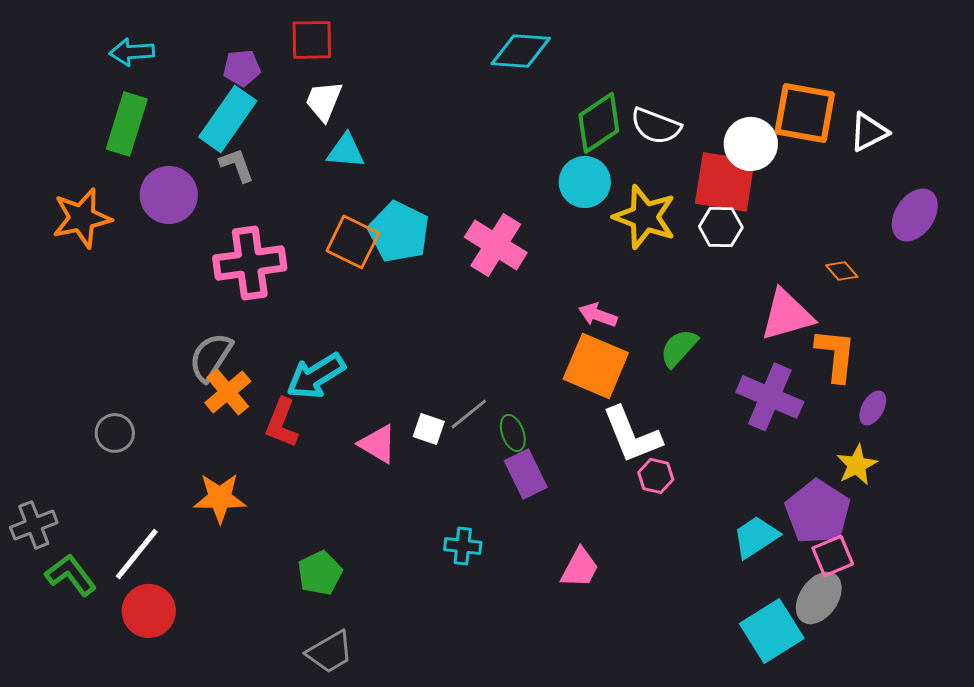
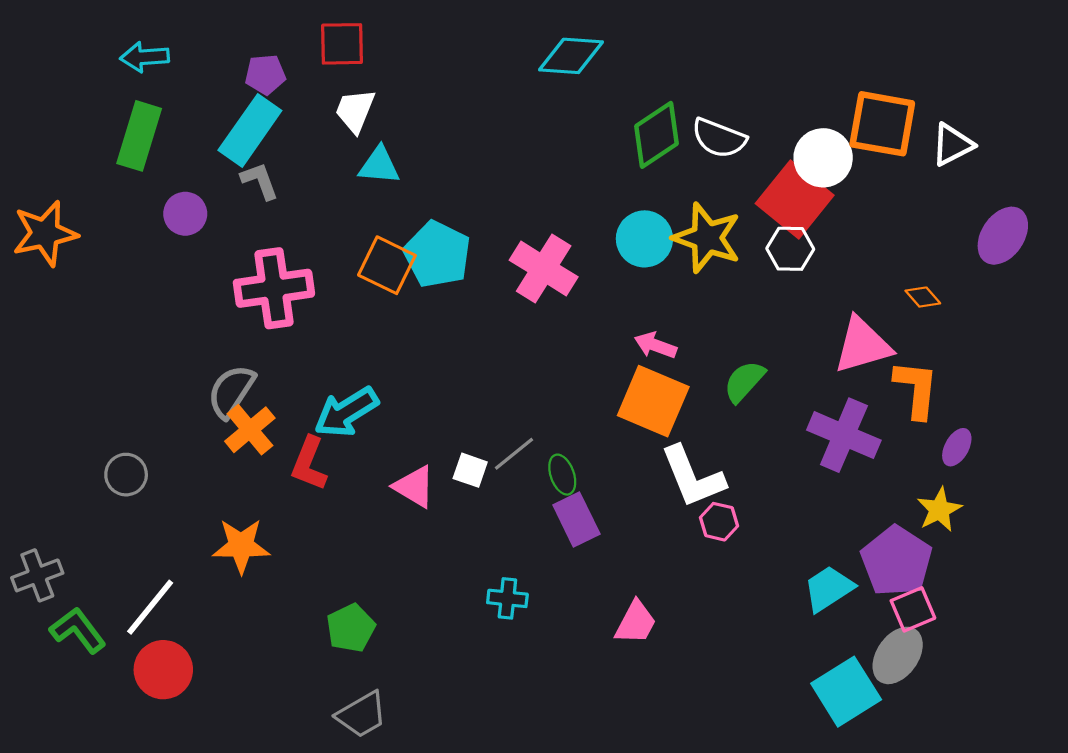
cyan circle: (585, 182) -> (644, 239), moved
red square: (725, 182) -> (795, 199), turned 30
purple circle: (169, 195) -> (185, 214), size x0.7
orange star: (82, 218) -> (45, 233), moved

